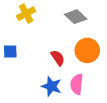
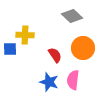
yellow cross: (26, 14) -> (25, 35), moved, turned 30

